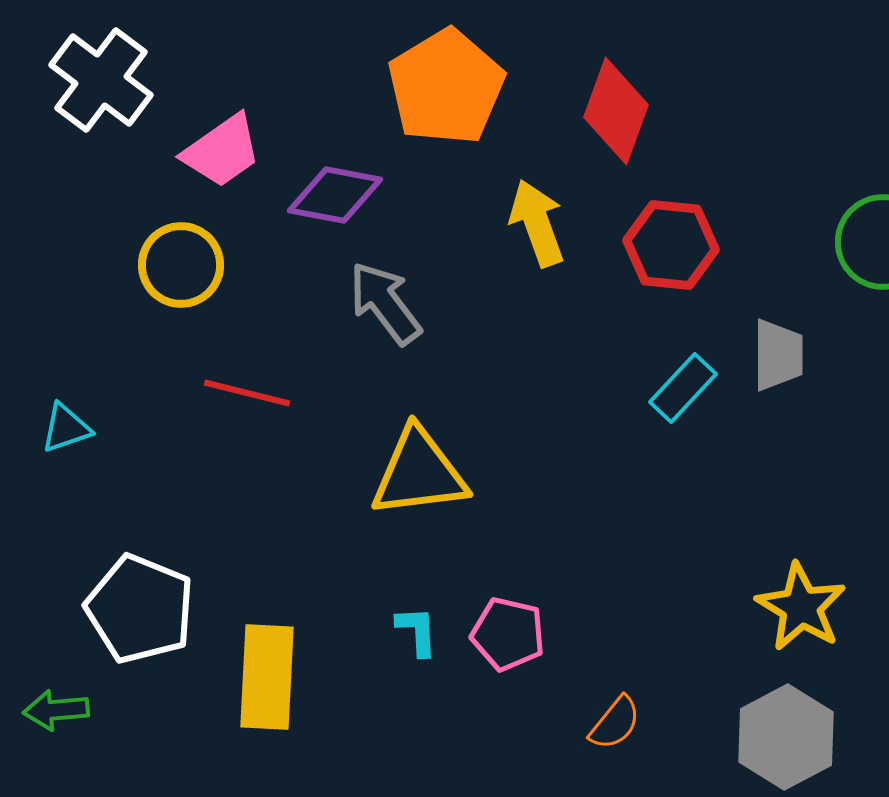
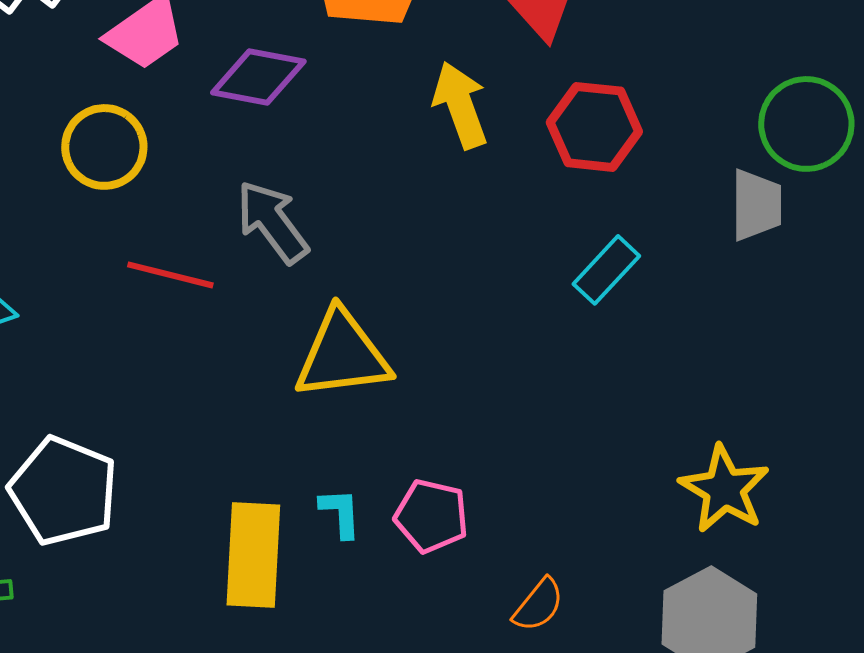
gray arrow: (385, 303) -> (272, 222), moved
gray trapezoid: (778, 355) -> (756, 205), moved
yellow rectangle: (267, 677) -> (253, 555), moved

